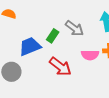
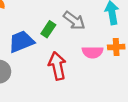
red arrow: (60, 67) -> (57, 66), turned -140

